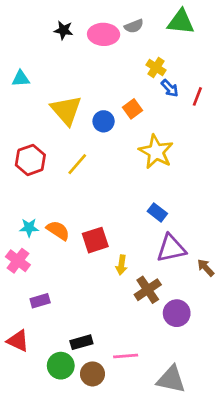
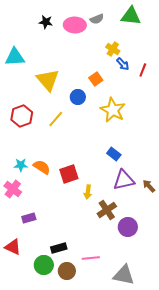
cyan triangle: (21, 79) -> (15, 57), size x1.5
blue circle: (104, 121) -> (78, 97), moved
brown arrow: (206, 268) -> (149, 186), moved

